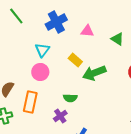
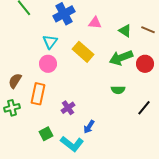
yellow rectangle: (75, 60) -> (83, 52), size x1.5
green arrow: (94, 73) -> (121, 58), moved
green semicircle: (70, 98) -> (118, 90), moved

